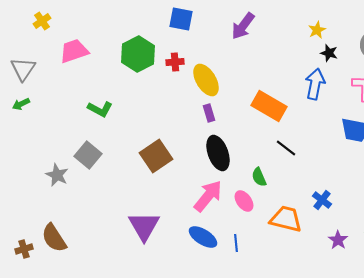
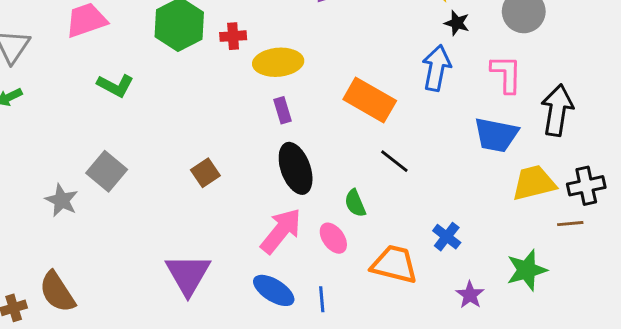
yellow ellipse: (206, 80) -> (278, 62), turned -64
green L-shape: (100, 109) -> (115, 86), moved
brown square: (156, 156) -> (205, 173), size x0.6

